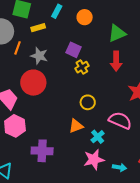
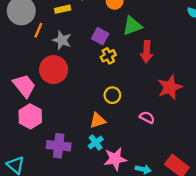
green triangle: (117, 33) -> (132, 26), moved
pink semicircle: (120, 120) -> (147, 117), size x0.6
cyan cross: (98, 137) -> (96, 143), moved

